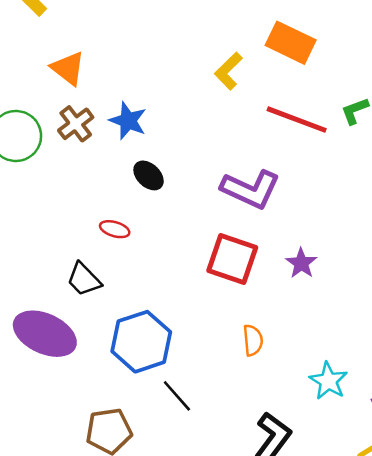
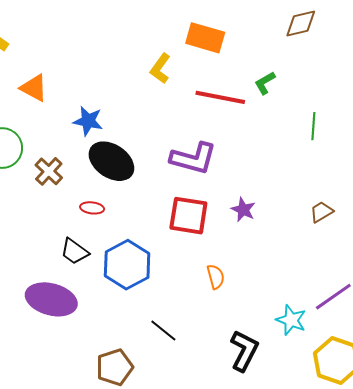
brown cross: (76, 124) -> (49, 171), moved
black ellipse: (149, 175) -> (111, 161), size x1.8
blue hexagon: (141, 342) -> (127, 265), moved
cyan star: (328, 381) -> (291, 320), moved

